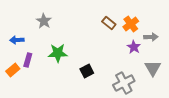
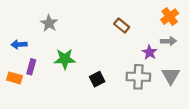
orange cross: (131, 24) -> (170, 17), moved
orange rectangle: (13, 70) -> (15, 78), turned 56
gray cross: (124, 83) -> (138, 77), moved, turned 30

